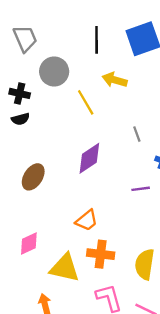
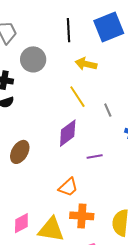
yellow line: (86, 102) -> (77, 97), moved
purple line: (141, 189) -> (95, 156), moved
pink diamond: (29, 244) -> (21, 223), moved

